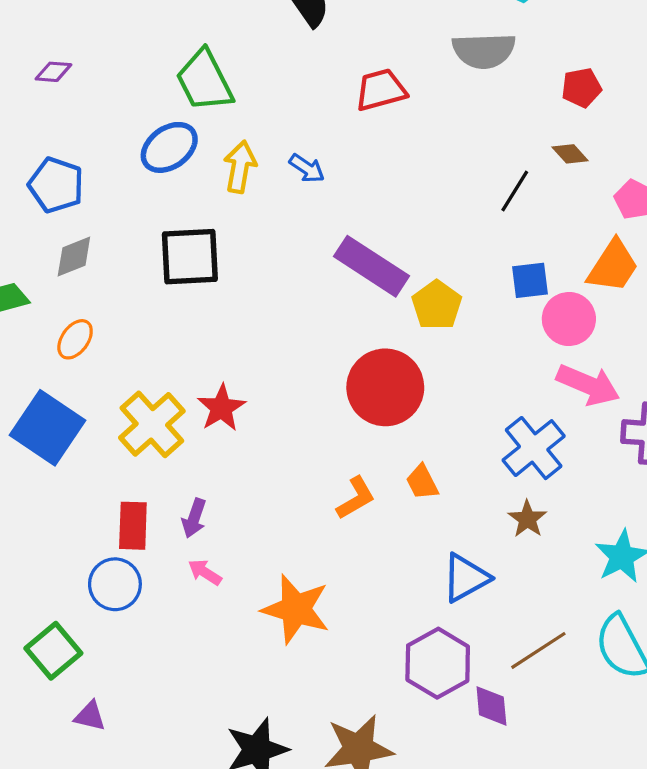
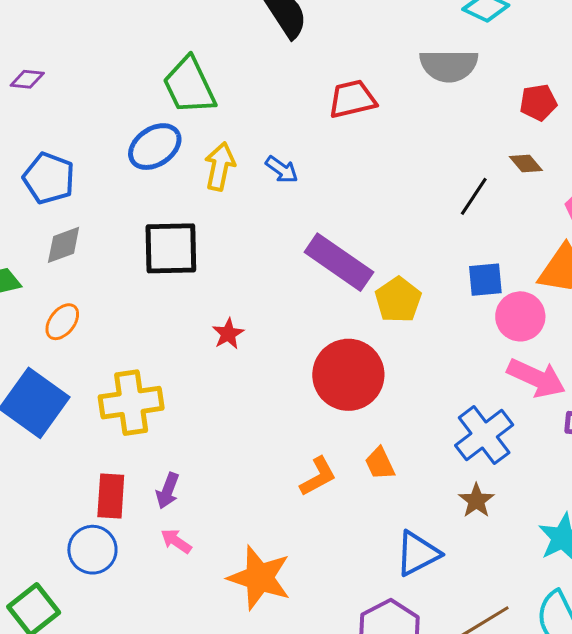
purple diamond: (53, 72) -> (27, 79), moved
red star: (221, 408) -> (228, 334), moved, size x0.7
yellow cross: (152, 424) -> (131, 403), turned 32

